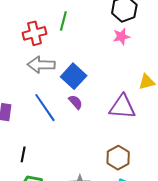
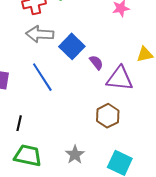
purple semicircle: (76, 102) -> (96, 62), moved
brown hexagon: (118, 158) -> (108, 116), moved

